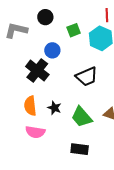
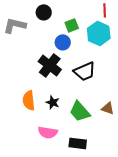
blue circle: (52, 50) -> (63, 42), moved
black cross: (37, 71) -> (50, 65), moved
pink semicircle: (35, 132) -> (48, 132), moved

